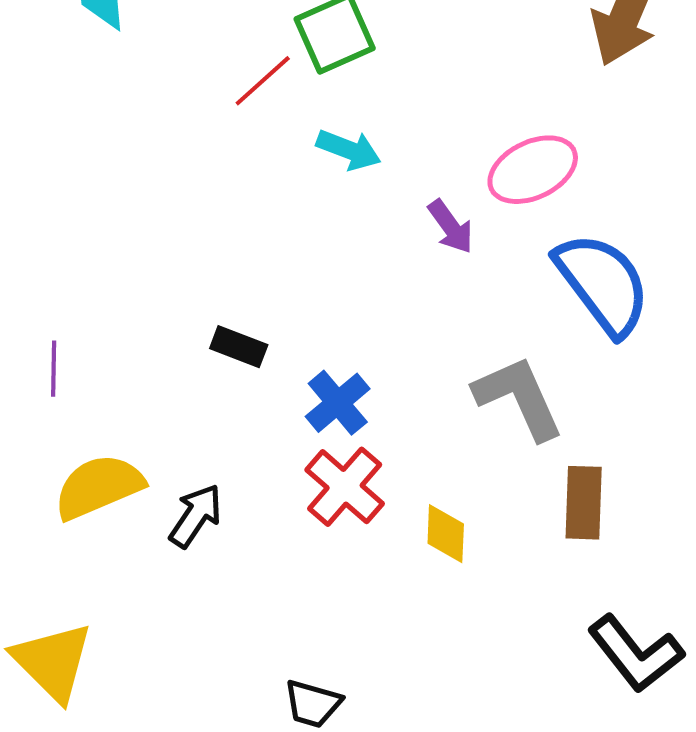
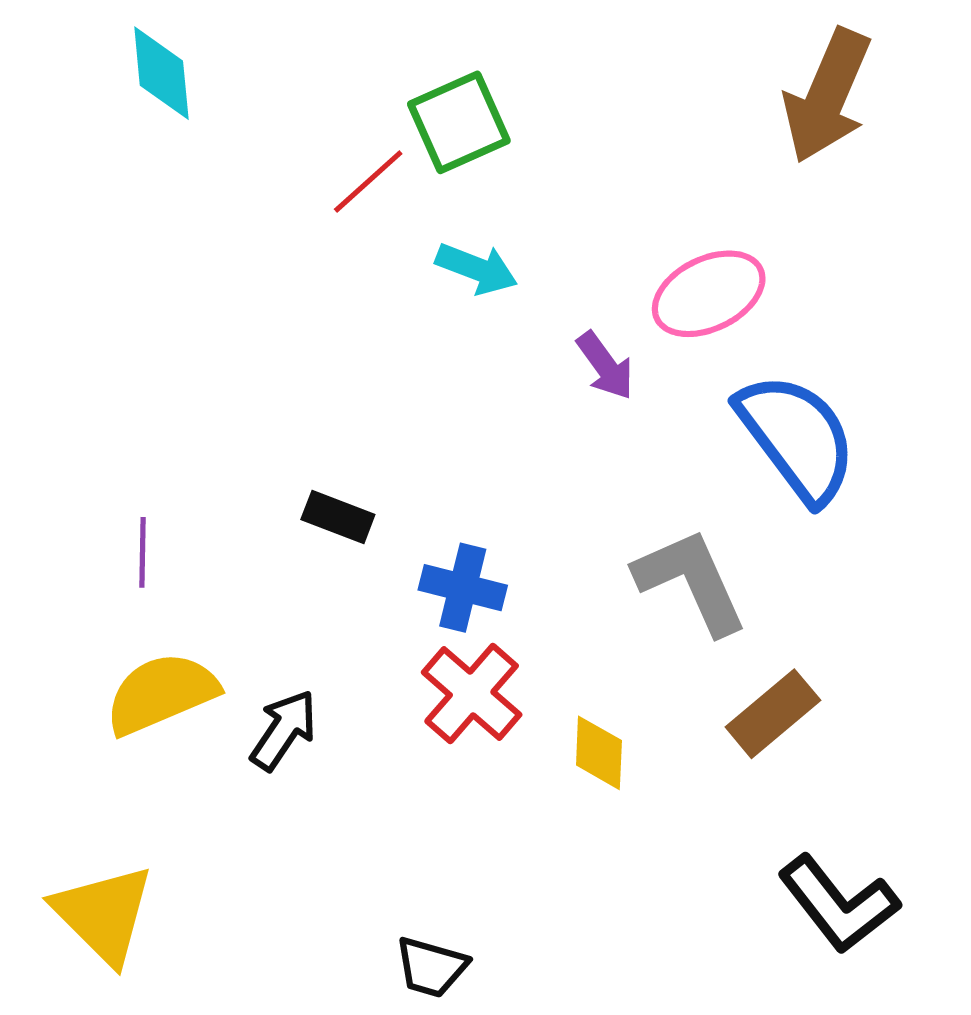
purple line: (54, 369) -> (142, 552), moved
blue cross: (338, 403) -> (463, 588), turned -36
brown rectangle: (584, 503) -> (773, 714), turned 48

